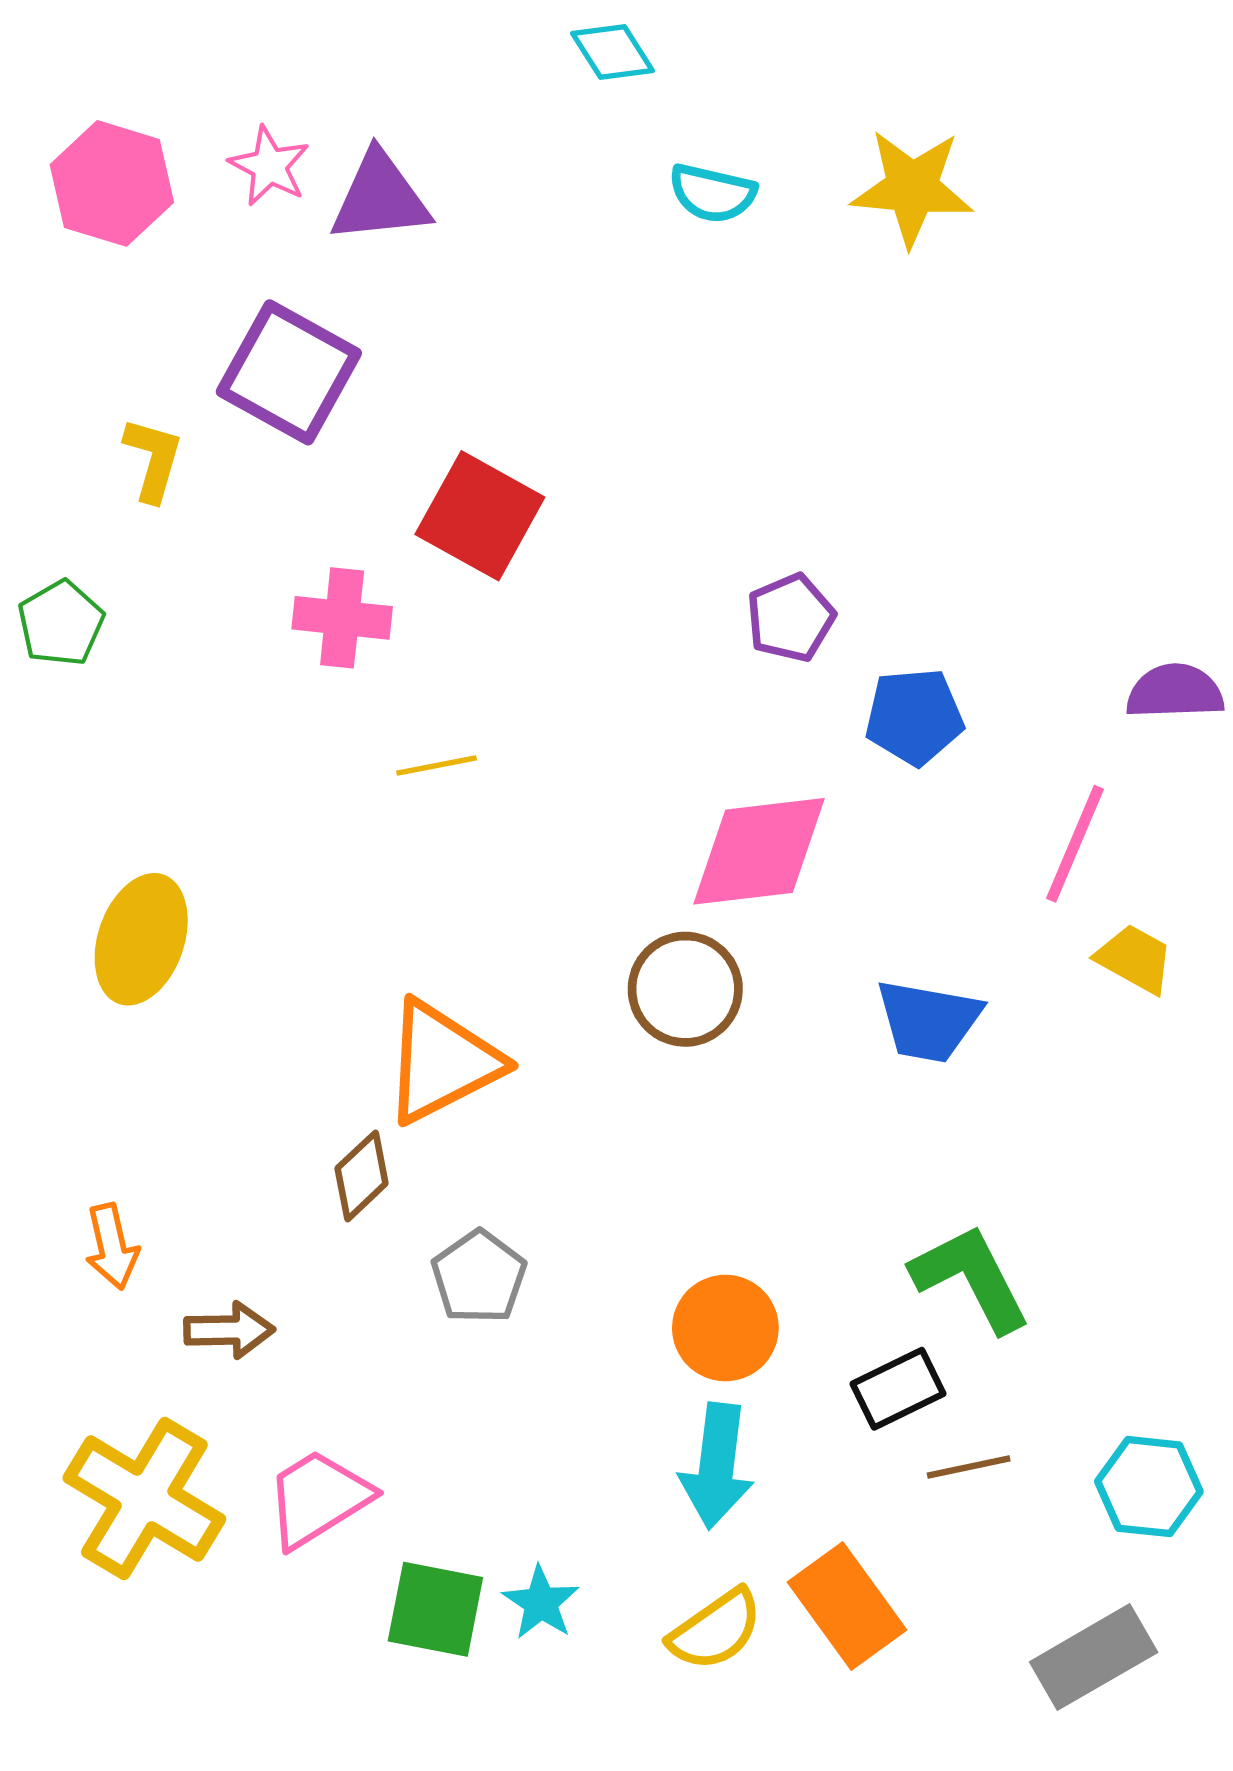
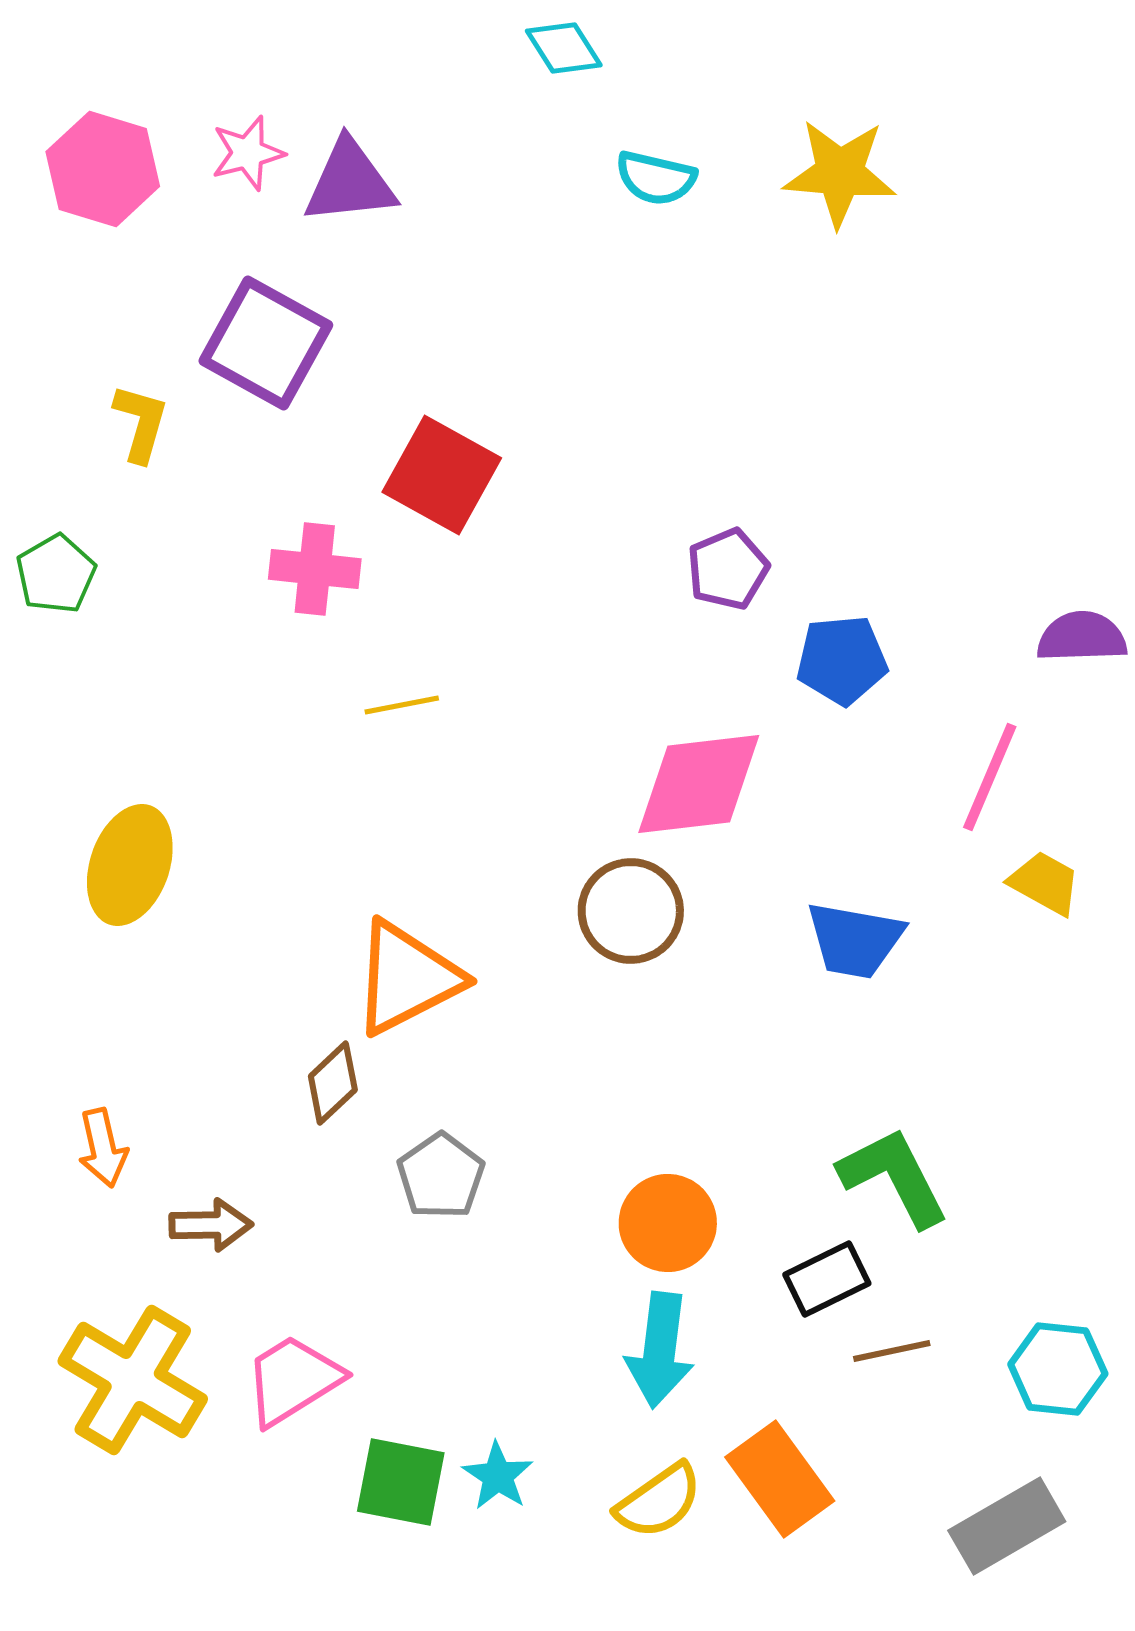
pink star: (269, 166) -> (248, 153), turned 30

